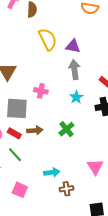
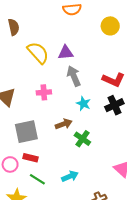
pink cross: (41, 91) -> (44, 92), moved
brown arrow: (35, 130) -> (64, 124), moved
cyan arrow: (52, 172) -> (70, 176), moved

